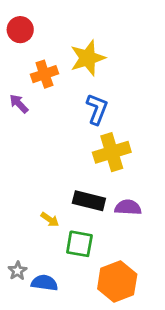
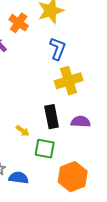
orange cross: (44, 74) -> (19, 23), turned -36
black rectangle: (89, 201) -> (52, 117), turned 65

